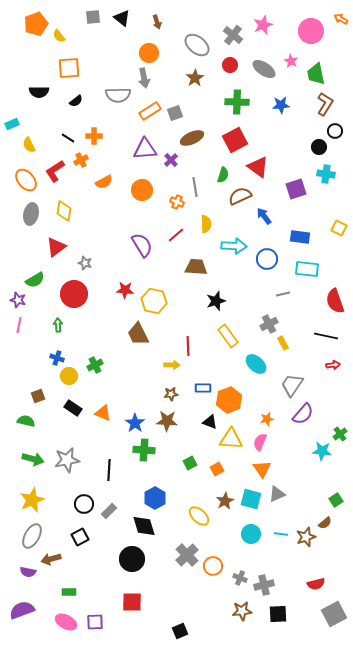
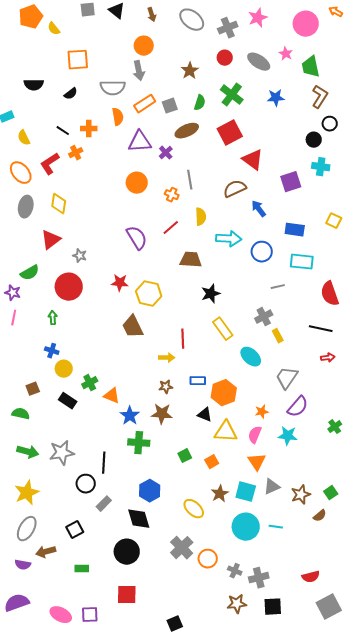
gray cross: (233, 35) -> (228, 28), turned 30
gray ellipse: (197, 45) -> (192, 20), moved
orange square: (69, 68) -> (78, 60), moved
green cross: (237, 102) -> (232, 95), turned 35
green semicircle: (223, 175) -> (200, 103), moved
orange semicircle: (104, 182) -> (118, 117), moved, turned -72
green cross: (95, 365) -> (90, 383), moved
orange triangle: (103, 413) -> (112, 396), moved
cyan star: (322, 451) -> (288, 436), moved
black circle: (84, 504) -> (86, 484), moved
cyan circle: (251, 534) -> (246, 527), size x1.4
brown star: (306, 537) -> (301, 495), moved
green rectangle: (69, 592) -> (82, 569), moved

